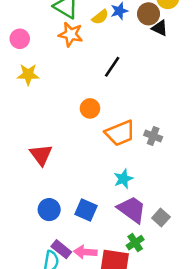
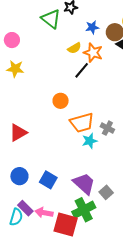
yellow semicircle: (100, 17) -> (74, 48), moved
orange star: (71, 34) -> (93, 53), moved
red triangle: (41, 155) -> (18, 133), turned 30
cyan star: (123, 179) -> (90, 141), moved
green cross: (135, 243) -> (84, 210), size x1.6

